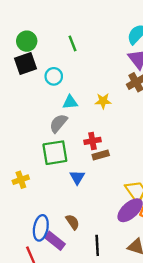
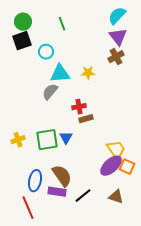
cyan triangle: (70, 102) -> (60, 74), size x1.5
green square: (55, 153) -> (47, 140), moved
brown semicircle: (73, 222) -> (62, 176), size x1.6
purple rectangle: (55, 241) -> (57, 192), moved, turned -30
black line: (97, 245) -> (83, 196), turned 54

